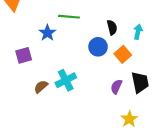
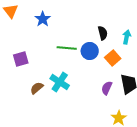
green line: (69, 17) -> (67, 48), moved
blue star: (47, 33) -> (43, 19), moved
cyan cross: (66, 80) -> (60, 82), turned -30

